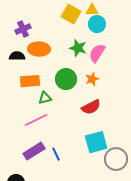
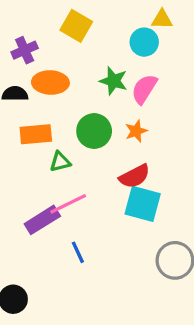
yellow triangle: (92, 10) -> (162, 19), moved
yellow square: (71, 14) -> (76, 26), moved
pink line: (36, 120) -> (68, 204), moved
cyan square: (96, 142) -> (143, 204), moved, turned 30
purple rectangle: (34, 151) -> (42, 220), moved

